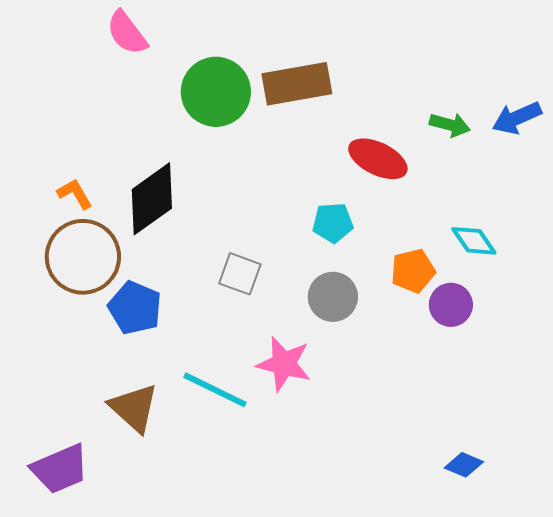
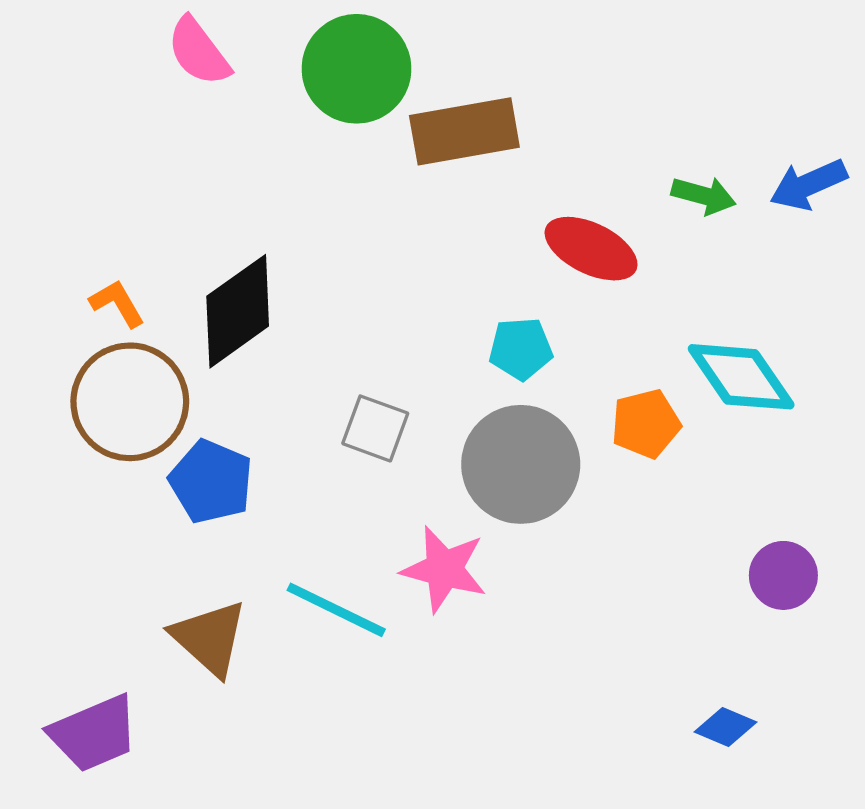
green circle: (216, 92) -> (356, 69), moved
cyan diamond: (474, 241) -> (741, 377), size x1.5
gray circle: (333, 297) -> (521, 464), size x1.5
purple circle: (451, 305) -> (783, 575), moved

